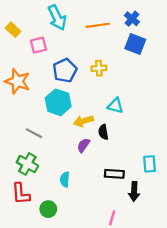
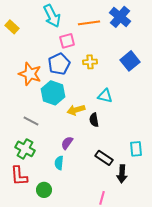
blue cross: (132, 19) -> (120, 17), size x1.5
blue square: (135, 44) -> (130, 61), moved, turned 30
pink square: (38, 45) -> (67, 41), moved
orange star: (17, 81) -> (30, 74), moved
purple semicircle: (84, 145) -> (67, 143), moved
black rectangle: (114, 174) -> (104, 158), turned 30

